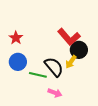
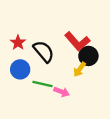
black semicircle: (54, 67) -> (44, 51), moved
pink arrow: (55, 93) -> (62, 92), moved

